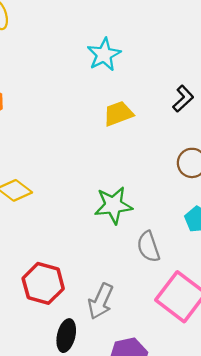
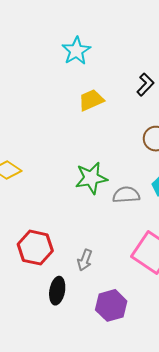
gray semicircle: (148, 247) -> (126, 195), moved, turned 108
gray arrow: (101, 301) -> (85, 260), size x0.7

